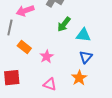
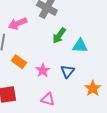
blue triangle: (86, 57) -> (67, 71), moved
orange star: (79, 78) -> (93, 88), moved

